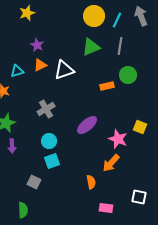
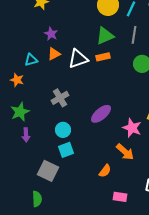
orange rectangle: (107, 86) -> (103, 57), moved
orange arrow: (111, 163) -> (125, 152), turned -90
gray square: (34, 182) -> (48, 171), size x1.5
orange semicircle: (91, 182) -> (105, 171), turned 48

